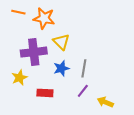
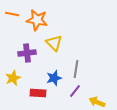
purple cross: (34, 52) -> (27, 53), size x0.7
blue star: (61, 68) -> (54, 78), moved

